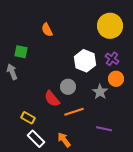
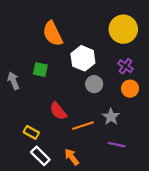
orange semicircle: (47, 30) -> (53, 34), size x1.6
green square: (21, 52) -> (40, 70), moved
white hexagon: (85, 61) -> (83, 58), moved
gray circle: (68, 87) -> (94, 84), moved
gray star: (100, 92) -> (111, 117), moved

